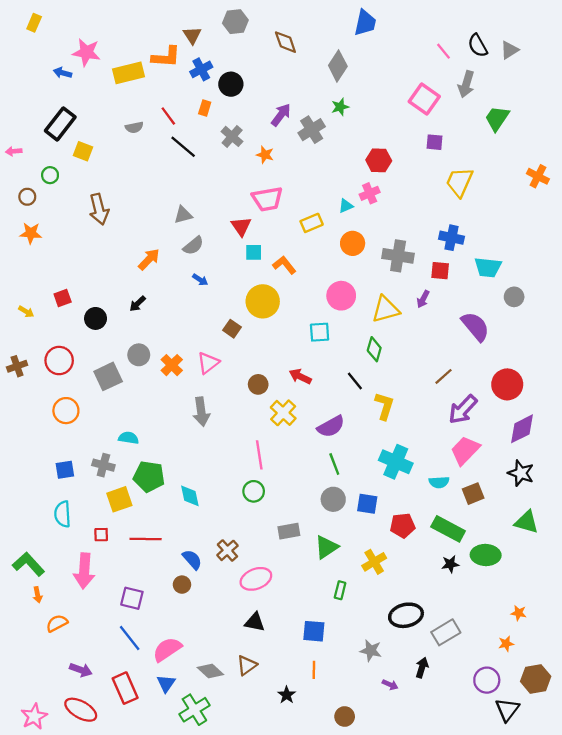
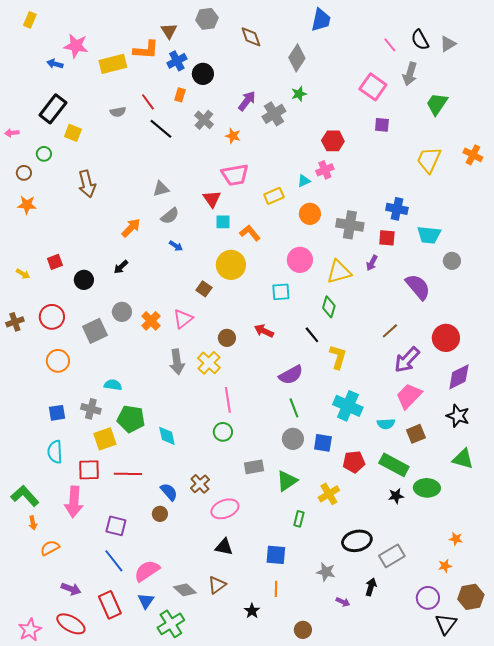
yellow trapezoid: (459, 182) -> (429, 160), moved
yellow cross: (283, 413) -> (209, 363), moved
red square: (101, 535) -> (89, 470), size x1.6

